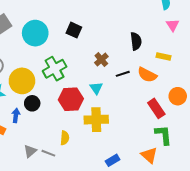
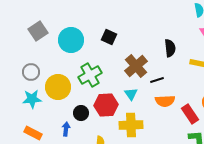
brown cross: (101, 60) -> (136, 66), size x1.6
orange semicircle: (147, 75) -> (165, 101), moved, turned -30
black circle: (32, 103) -> (81, 113), moved
blue arrow: (16, 116) -> (66, 129), moved

